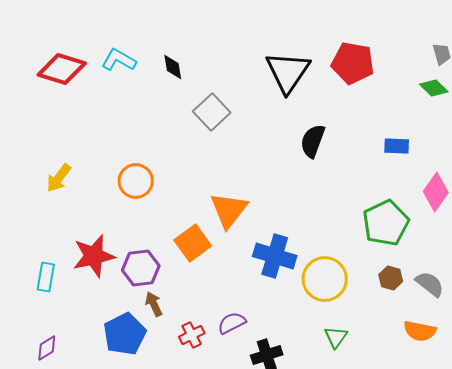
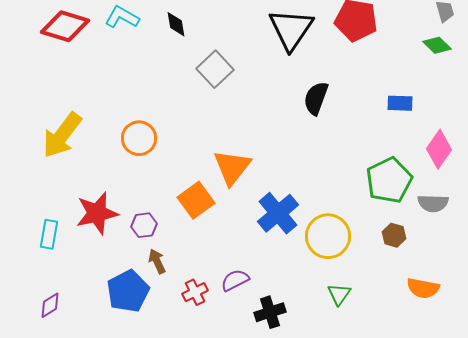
yellow arrow: (59, 178) -> (62, 135), size x1.6
blue cross: (275, 256) -> (278, 213), turned 33
purple hexagon: (141, 268) -> (144, 225), size x0.7
gray semicircle: (430, 284) -> (433, 203), moved, turned 144

